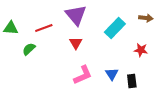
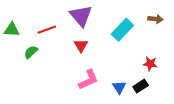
red star: (141, 50) -> (150, 64), moved
blue triangle: (112, 74) -> (119, 87), moved
black rectangle: (132, 81) -> (141, 86), turned 64

